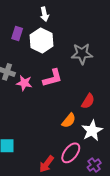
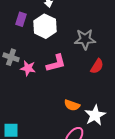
red semicircle: (88, 101) -> (97, 66), moved
orange semicircle: (69, 120) -> (72, 105), turned 70

